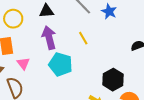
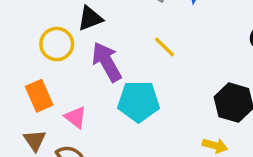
yellow circle: (13, 19) -> (57, 44), moved

